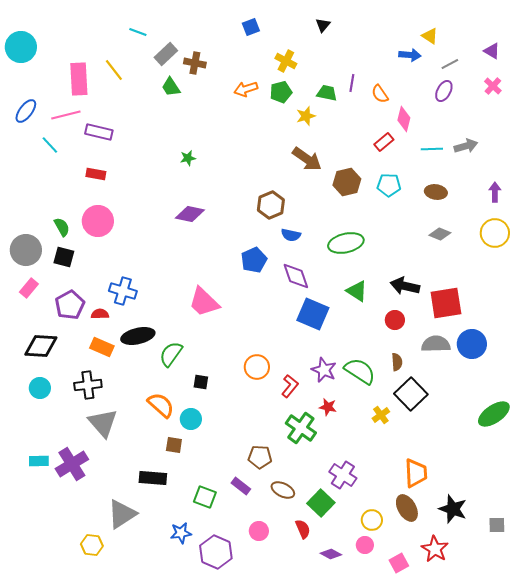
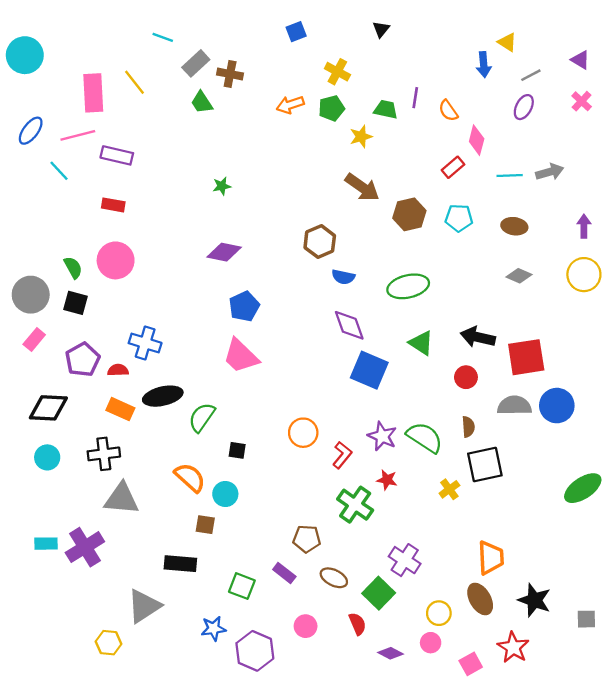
blue arrow: (410, 55) -> (484, 65), turned 80
blue pentagon: (254, 260) -> (244, 306), moved
black square: (411, 394) -> (485, 465), turned 32
gray triangle: (103, 423) -> (122, 499), turned -44

